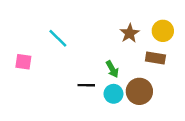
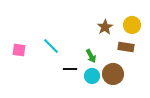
cyan line: (58, 38) -> (51, 46), moved

